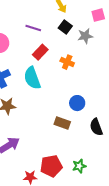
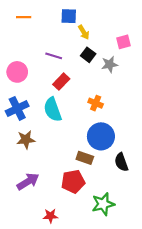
orange cross: (67, 62) -> (96, 103), moved
blue circle: (77, 103) -> (101, 136), size x1.6
red pentagon: (51, 166) -> (73, 181), moved
green star: (79, 166) -> (103, 204), size x1.5

